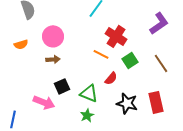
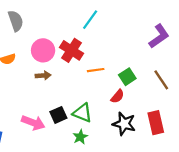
red cross: (116, 36) -> (71, 50), moved
orange line: (101, 54) -> (96, 70), turned -35
red semicircle: (111, 78) -> (117, 96), moved
black square: (62, 86) -> (58, 115), moved

